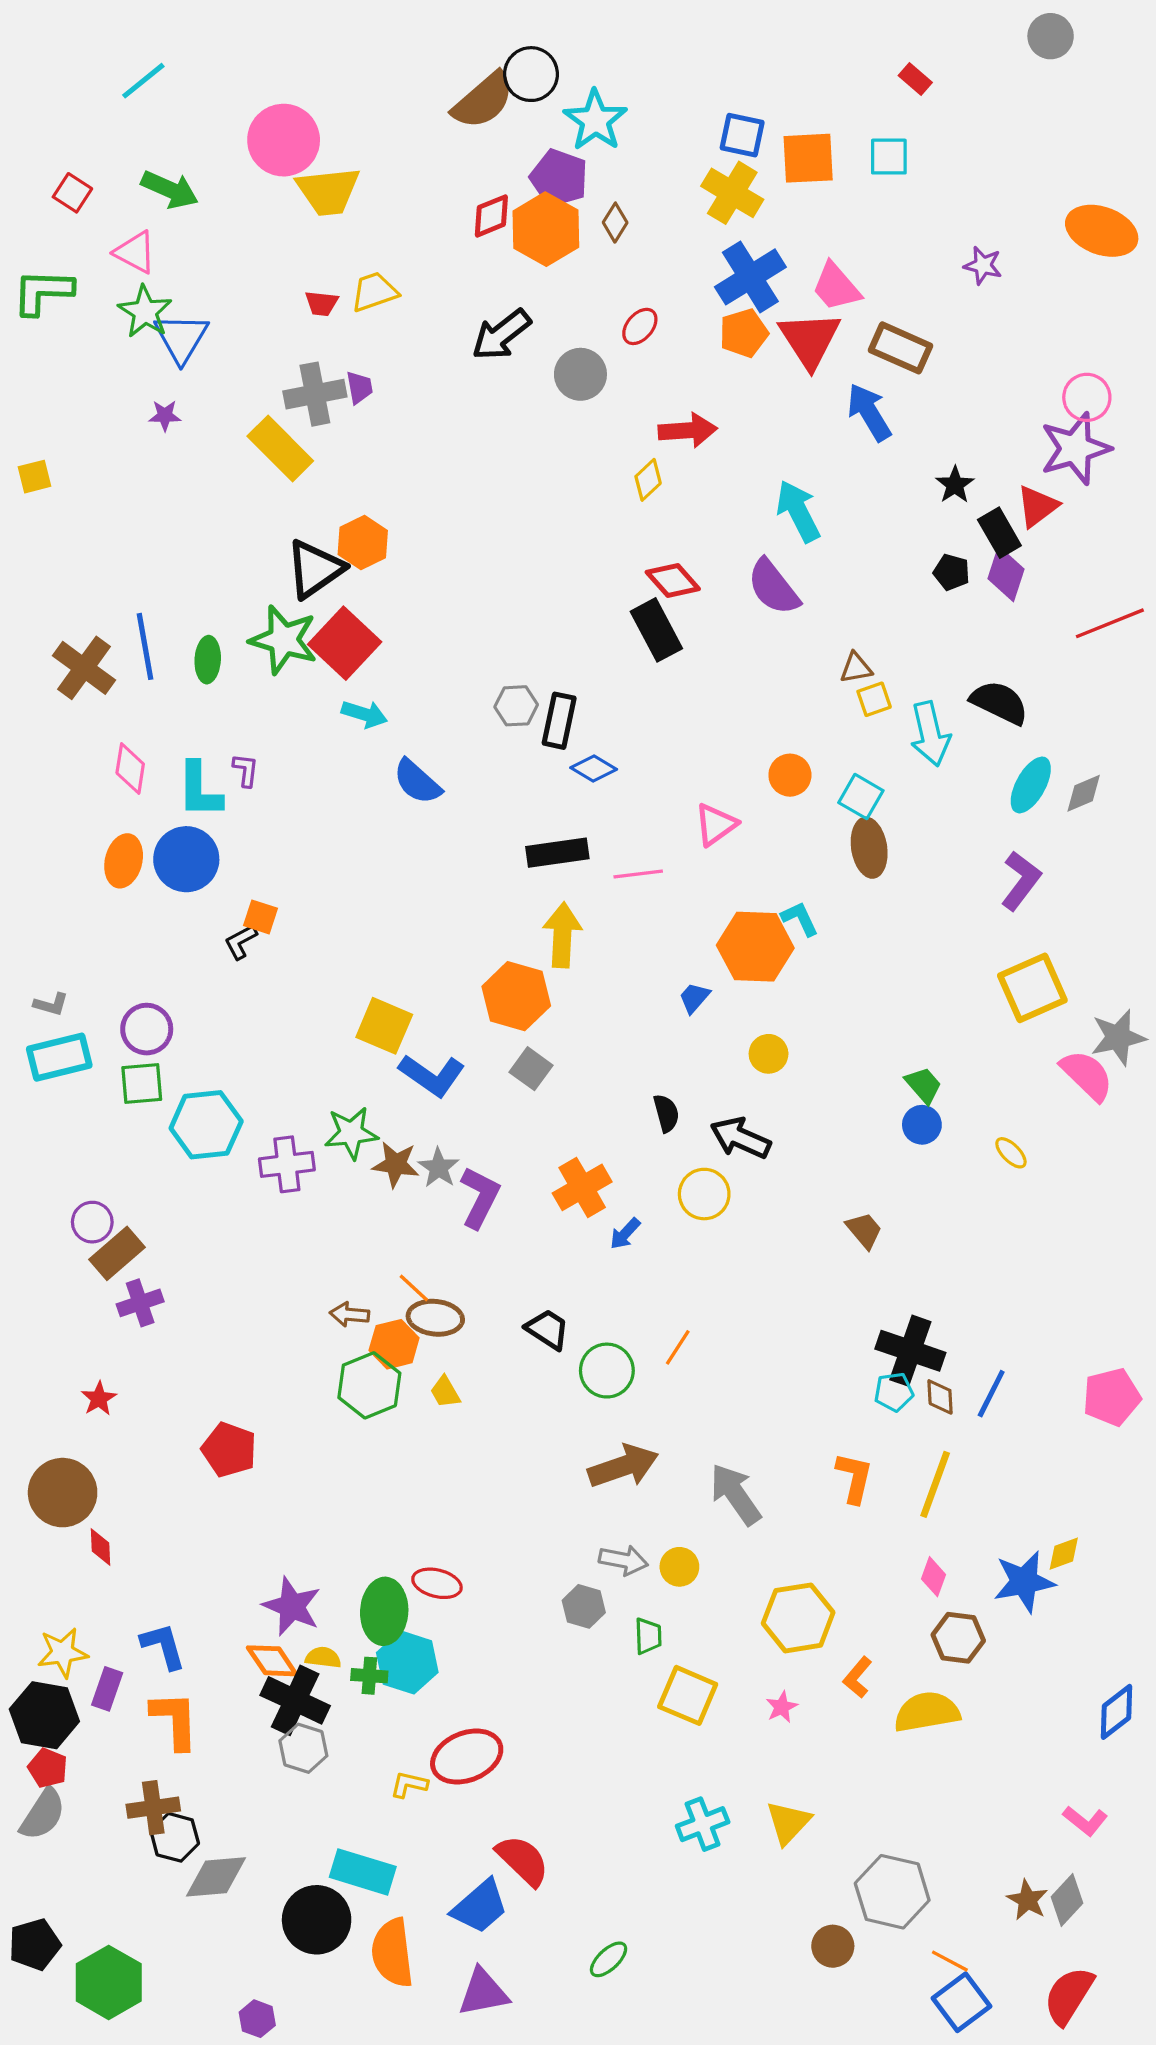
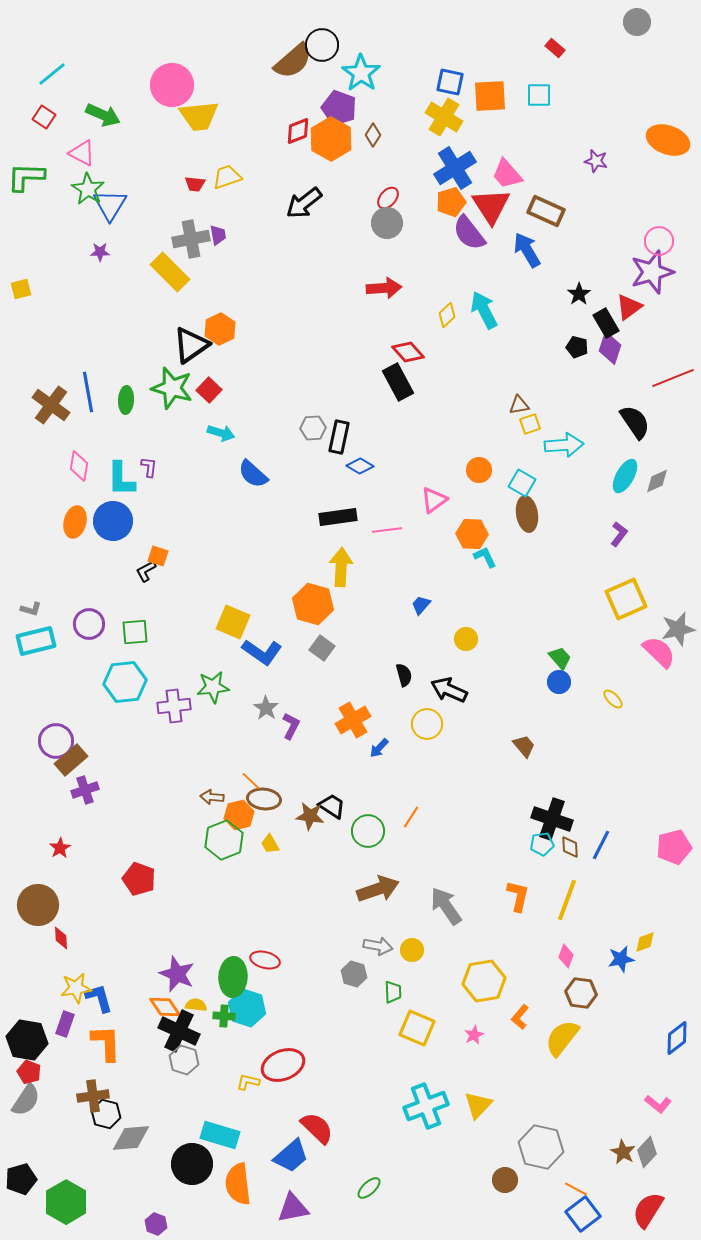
cyan line: (143, 81) -> (52, 74), moved
gray circle: (580, 374) -> (387, 223), moved
red arrow: (688, 430) -> (384, 288), moved
yellow diamond: (648, 480) -> (447, 315), moved
purple semicircle: (773, 587) -> (469, 233), moved
red square: (345, 643) -> (209, 390), size x0.6
black semicircle: (999, 703) -> (635, 422), moved, turned 30
cyan arrow: (930, 734) -> (564, 445), turned -81
purple L-shape: (1021, 881) -> (619, 534), size x0.7
orange hexagon: (755, 947) -> (472, 534), moved, size x0.7
green square: (142, 1084) -> (135, 632), moved
brown star: (396, 1164) -> (310, 816), moved
purple L-shape: (480, 1197) -> (291, 726), size x0.7
purple circle: (92, 1222) -> (56, 741), size x1.4
blue star: (1024, 1582) -> (621, 959), size x0.7
yellow star: (63, 1653) -> (76, 988), moved
yellow semicircle: (927, 1712) -> (562, 1038), turned -42
cyan cross: (703, 1824) -> (426, 1106), size x1.4

